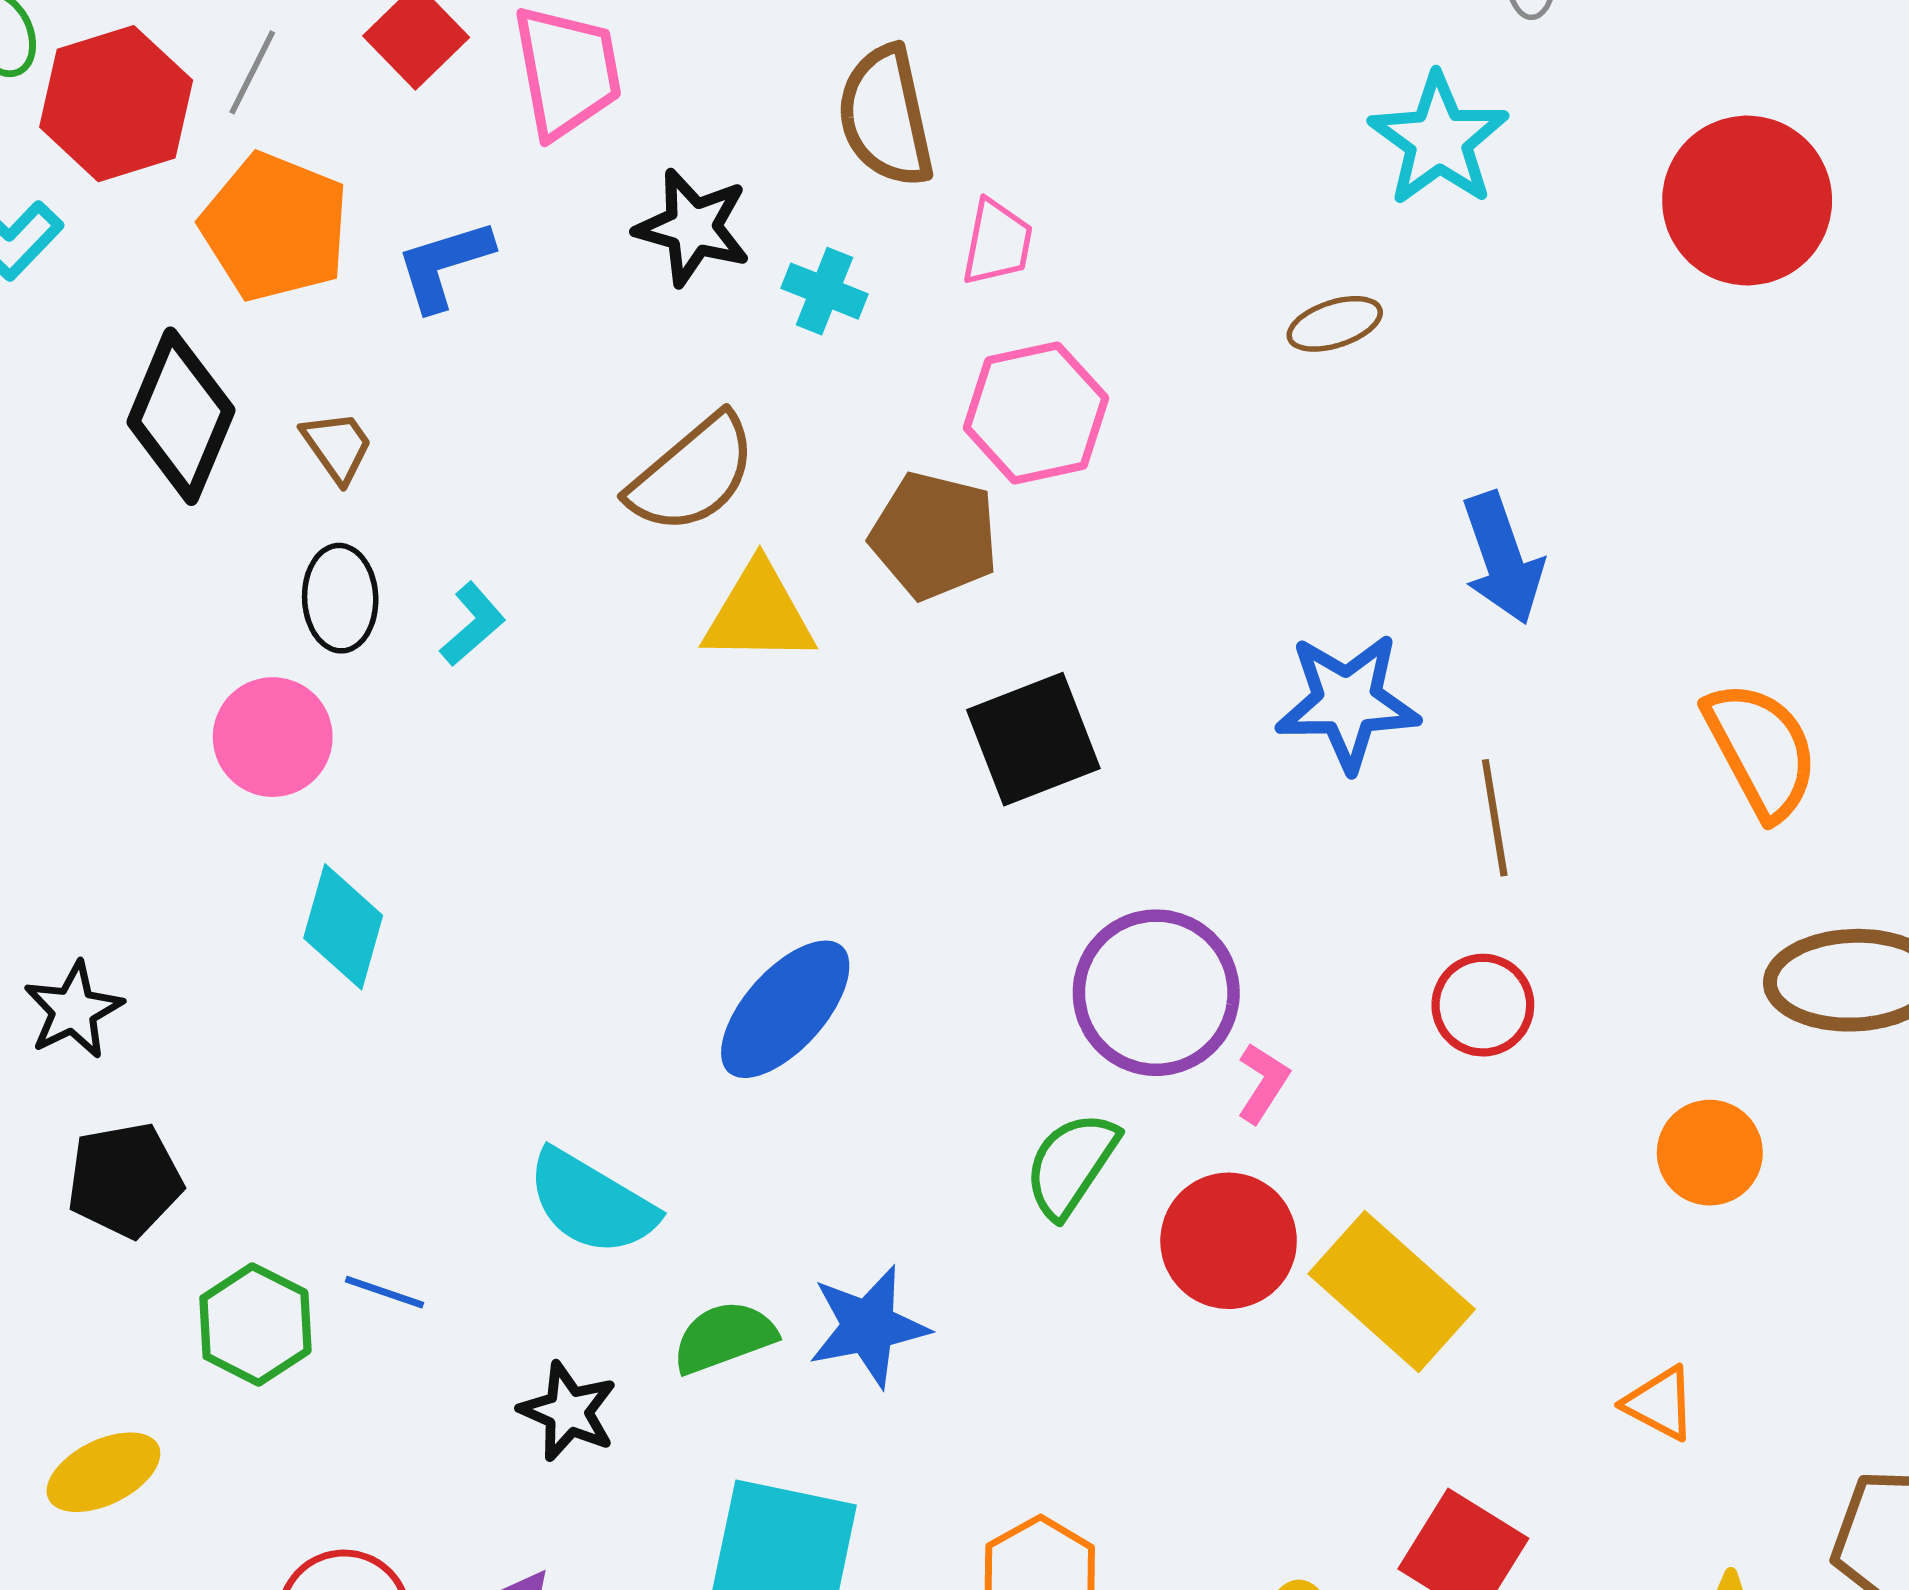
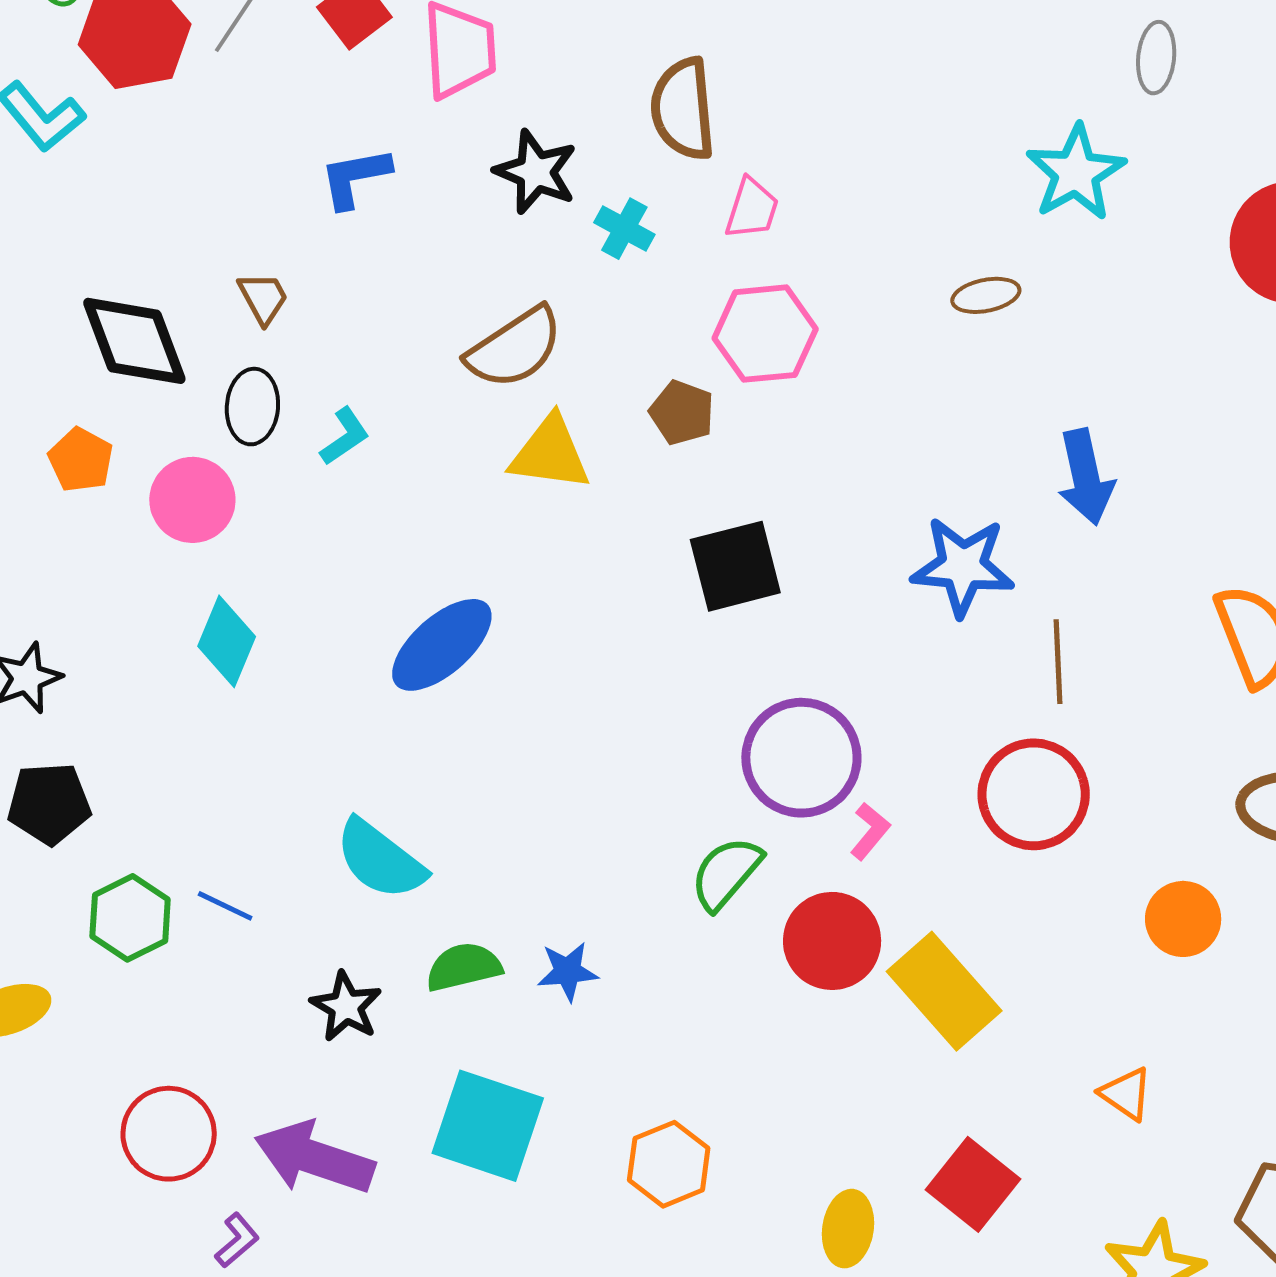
orange pentagon: (275, 227) -> (81, 460), moved, size x0.6
black diamond: (181, 416) -> (134, 341), moved, turned -50
brown pentagon: (934, 536) -> (682, 413), size x0.7
red circle: (1483, 1005) -> (1034, 794), size x1.5
blue ellipse: (785, 1009) -> (442, 645), moved
blue star: (868, 1326) -> (568, 971), size x0.7

